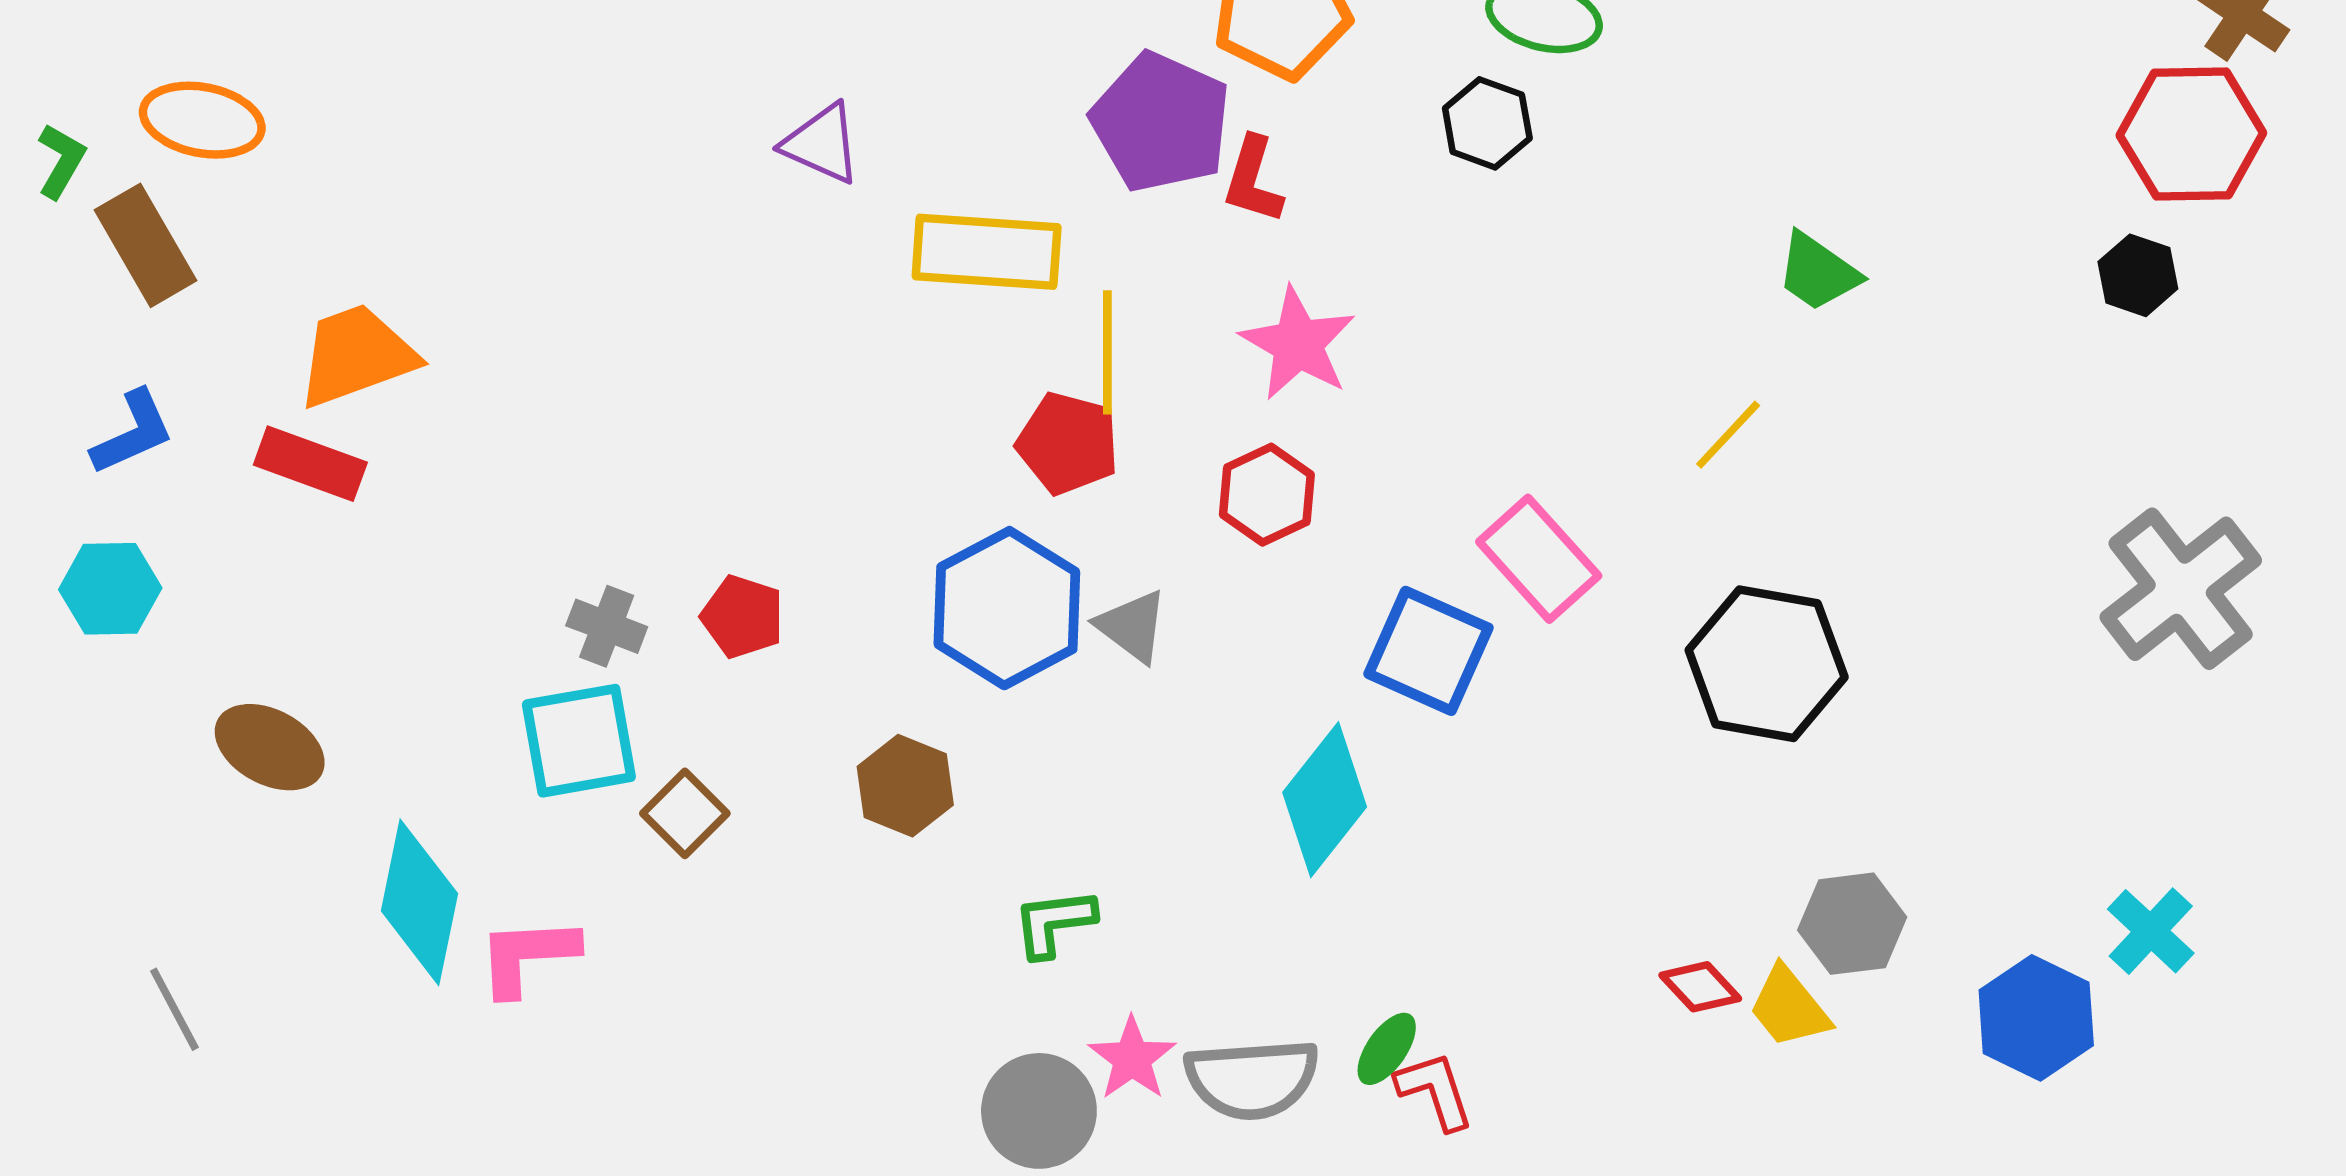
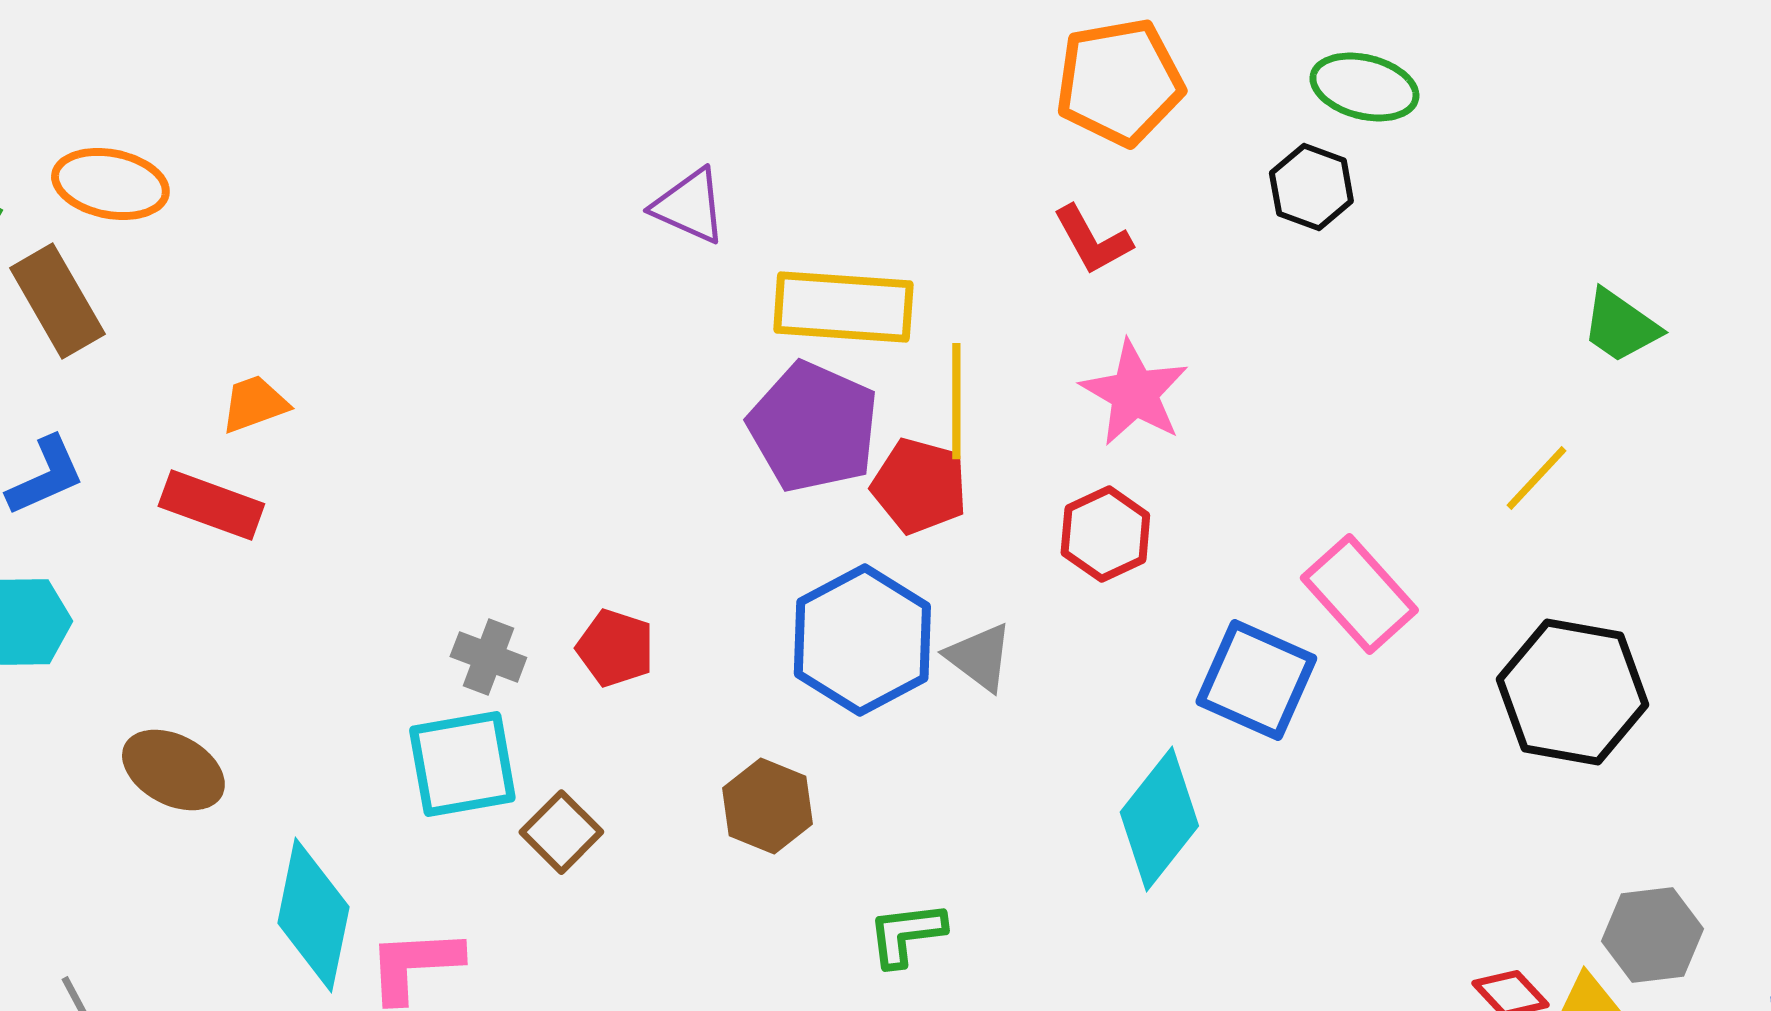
purple pentagon: (1161, 122) -> (813, 427), moved
red L-shape: (1253, 180) -> (1092, 240), turned -46
orange trapezoid: (356, 356) -> (254, 404), size x0.6

